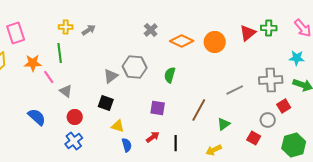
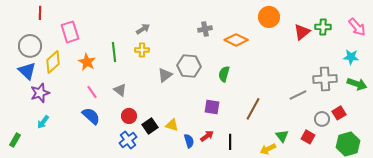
yellow cross: (66, 27) -> (142, 50), moved
gray cross: (151, 30) -> (205, 29), turned 32
orange circle: (215, 42) -> (269, 17), moved
orange star: (33, 63) -> (87, 62), turned 30
pink line: (49, 77) -> (92, 92), moved
gray line: (235, 90) -> (298, 95), moved
black square: (106, 103) -> (150, 126), moved, turned 35
red square: (284, 106) -> (339, 113), moved
green triangle: (224, 124) -> (282, 136), moved, turned -32
blue semicircle: (127, 145) -> (189, 141), moved

